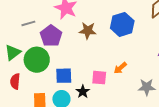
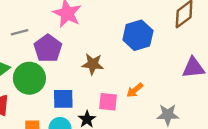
brown star: (88, 31) -> (93, 64), moved

